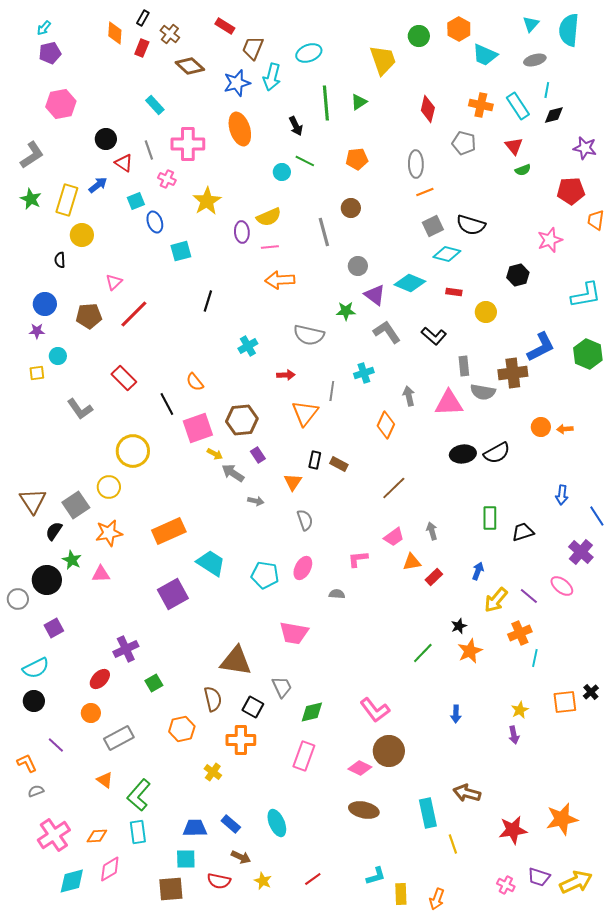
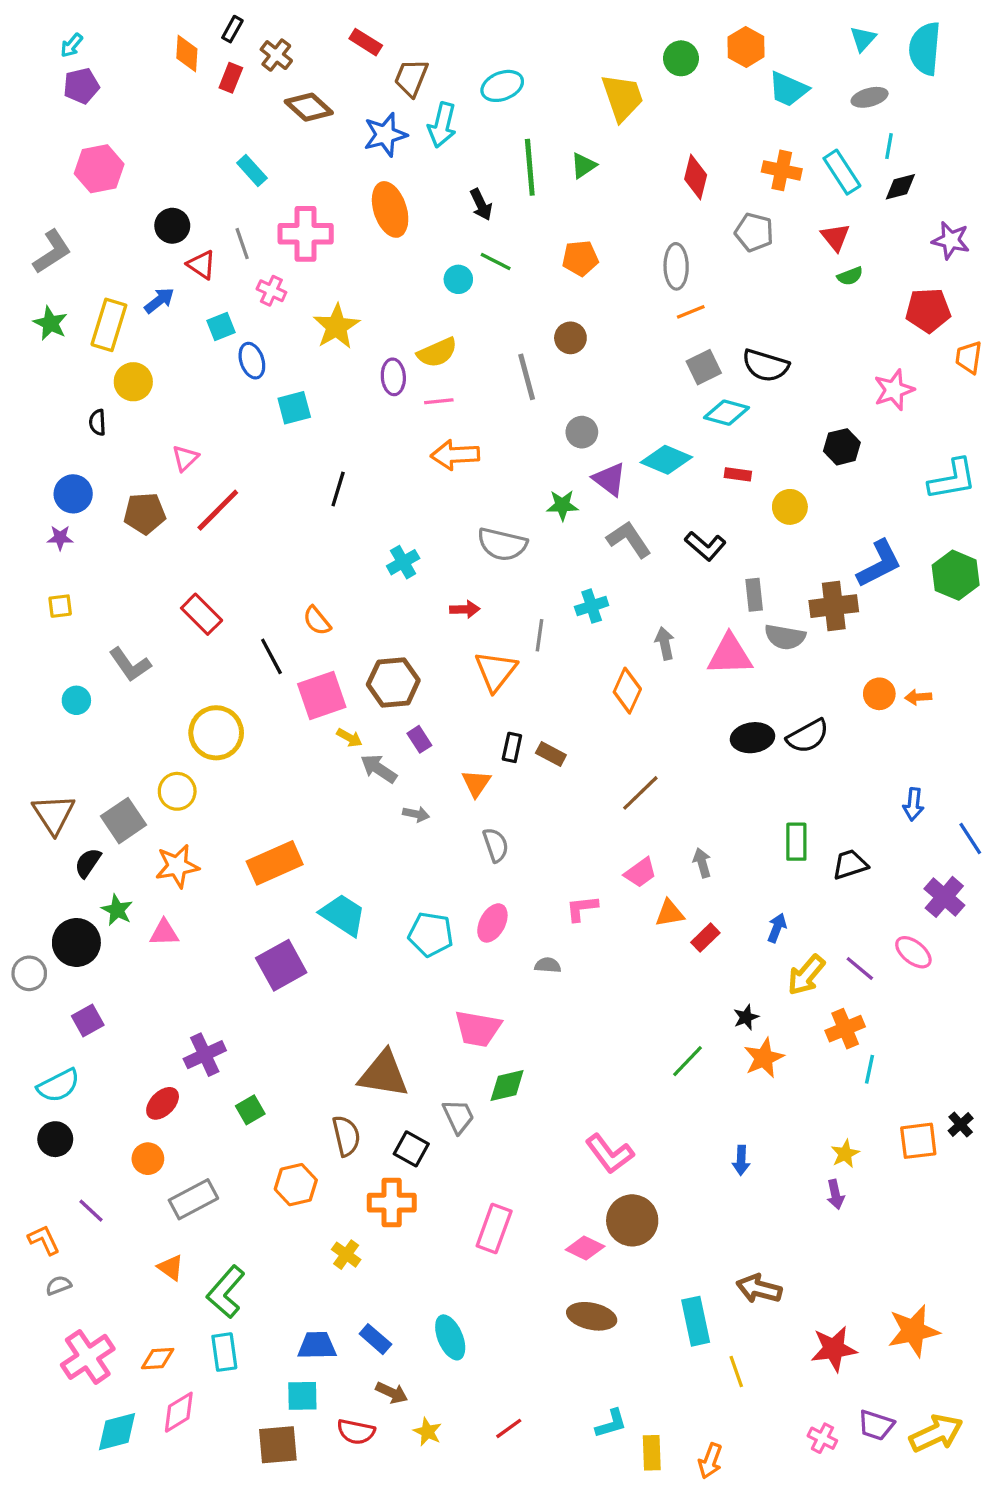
cyan circle: (58, 356) -> (76, 700), moved
green diamond: (312, 712) -> (507, 1086), moved

